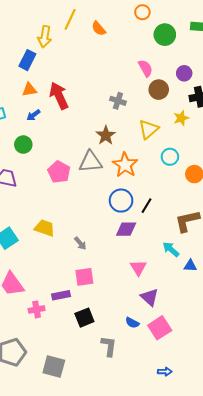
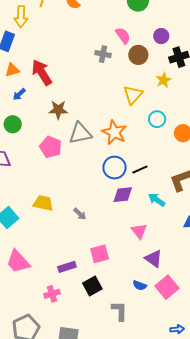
gray cross: (118, 101) -> (103, 54), moved
brown star: (106, 135) -> (58, 110), moved, turned -30
black line: (146, 206) -> (140, 170), turned 42
cyan arrow: (171, 249) -> (157, 200), moved
pink square: (84, 277) -> (100, 254), moved
pink cross: (37, 309) -> (52, 294), moved

